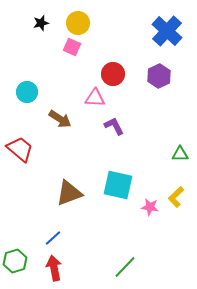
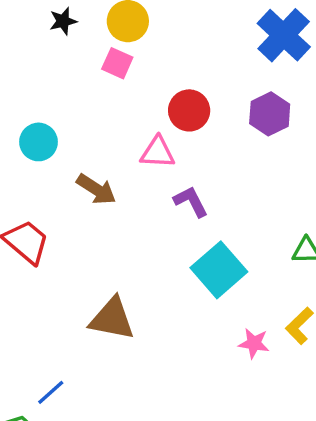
cyan square: (118, 185) -> (219, 270), moved, turned 36
brown triangle: (69, 193) -> (112, 319), turned 32
blue line: (53, 238) -> (51, 392), moved

